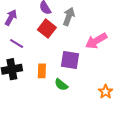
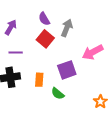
purple line: (17, 43) -> (16, 53), turned -32
purple square: (70, 60) -> (67, 70), turned -30

